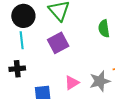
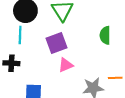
pink triangle: (72, 83) -> (66, 65), moved

